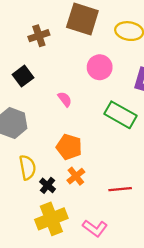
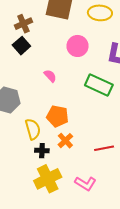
black square: (23, 76) -> (21, 46), moved
yellow semicircle: (27, 167) -> (33, 129), moved
black cross: (48, 185) -> (42, 151), turned -32

